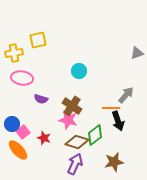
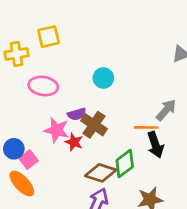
pink ellipse: (22, 78) -> (43, 86), moved
purple semicircle: (41, 99) -> (77, 114), moved, turned -32
pink star: (68, 120) -> (57, 130), moved
red star: (44, 138) -> (74, 142), moved

